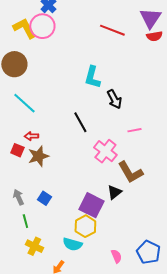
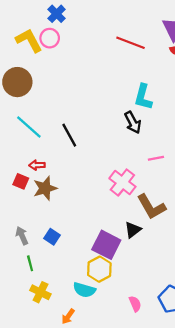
pink circle: (42, 26) -> (50, 38), size x0.7
cyan L-shape: (92, 77) -> (143, 97), moved
black line: (80, 122) -> (69, 135), moved

